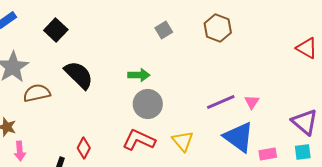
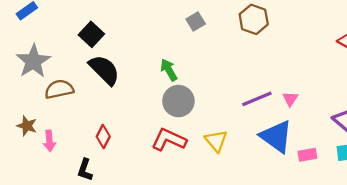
black square: (56, 30) -> (91, 34), moved
green arrow: (139, 75) -> (169, 70), turned -120
red diamond: (84, 148) -> (103, 137), moved
pink arrow: (20, 151) -> (49, 141), moved

